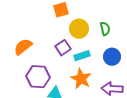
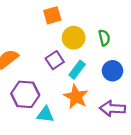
cyan rectangle: (82, 56) -> (77, 70), turned -35

